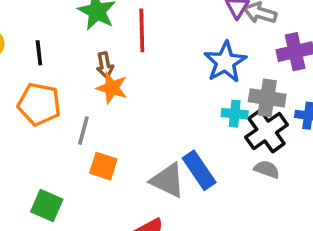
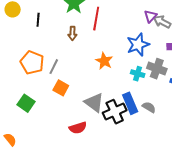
orange star: (112, 88) -> (104, 61), moved
orange pentagon: (39, 104) -> (32, 62), moved
black cross: (267, 131) -> (115, 112), moved
blue rectangle: (199, 170) -> (130, 103), moved

